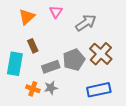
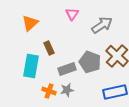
orange triangle: (27, 17) -> (30, 23), moved
gray pentagon: (74, 60) -> (90, 62), turned -30

